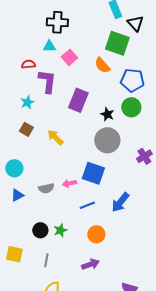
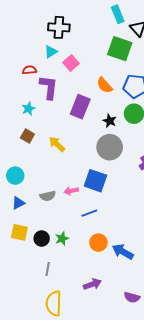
cyan triangle: (49, 46) -> (51, 52), turned -32
orange semicircle: (102, 65) -> (105, 85), moved
blue arrow: (120, 202) -> (123, 252), moved, turned 80
yellow square: (14, 254) -> (19, 232), moved
purple arrow: (90, 264) -> (92, 284), moved

